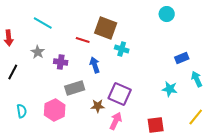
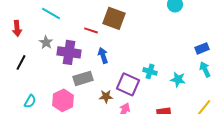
cyan cross: (122, 49) -> (150, 71), moved
blue rectangle: (182, 58) -> (202, 48), moved
purple cross: (61, 62) -> (69, 52), size x1.6
cyan semicircle: (22, 111) -> (30, 101), turned 40

